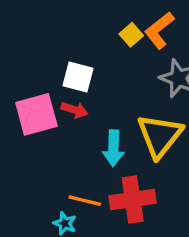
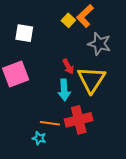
white square: (78, 77) -> (24, 33), moved
red arrow: (74, 110) -> (68, 67), moved, turned 49

